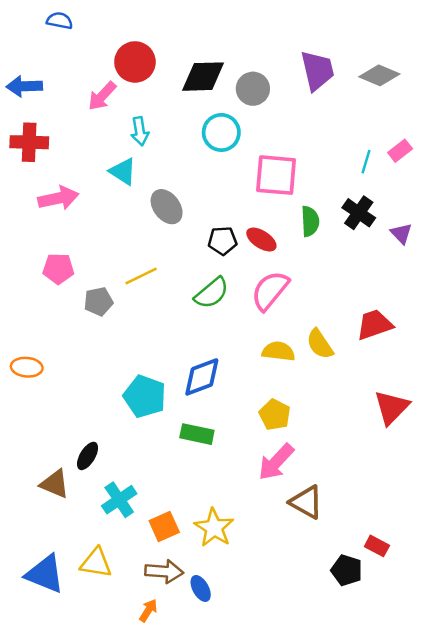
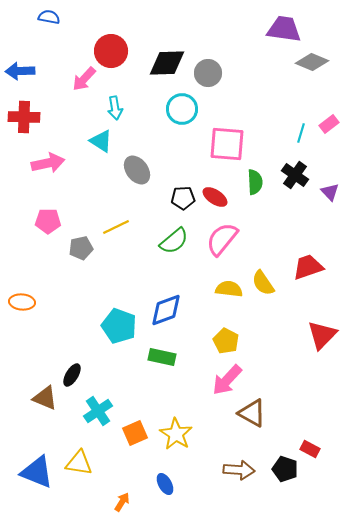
purple trapezoid: (317, 70) -> (284, 29), moved, turned -69
brown arrow: (164, 571) -> (239, 470), moved

